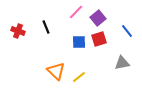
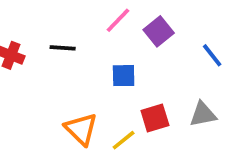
black line: (46, 27) -> (63, 48), turned -64
red square: (99, 39) -> (155, 118), moved

